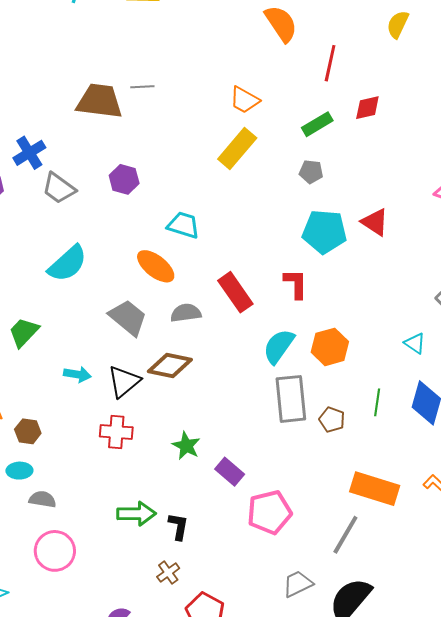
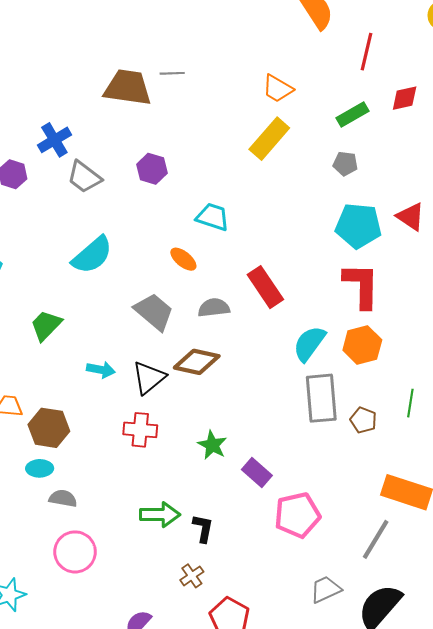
orange ellipse: (156, 266) -> (183, 259), size x0.7
red L-shape: (296, 284) -> (361, 285), moved, size x1.5
brown hexagon: (28, 431) -> (49, 428), size x1.5

